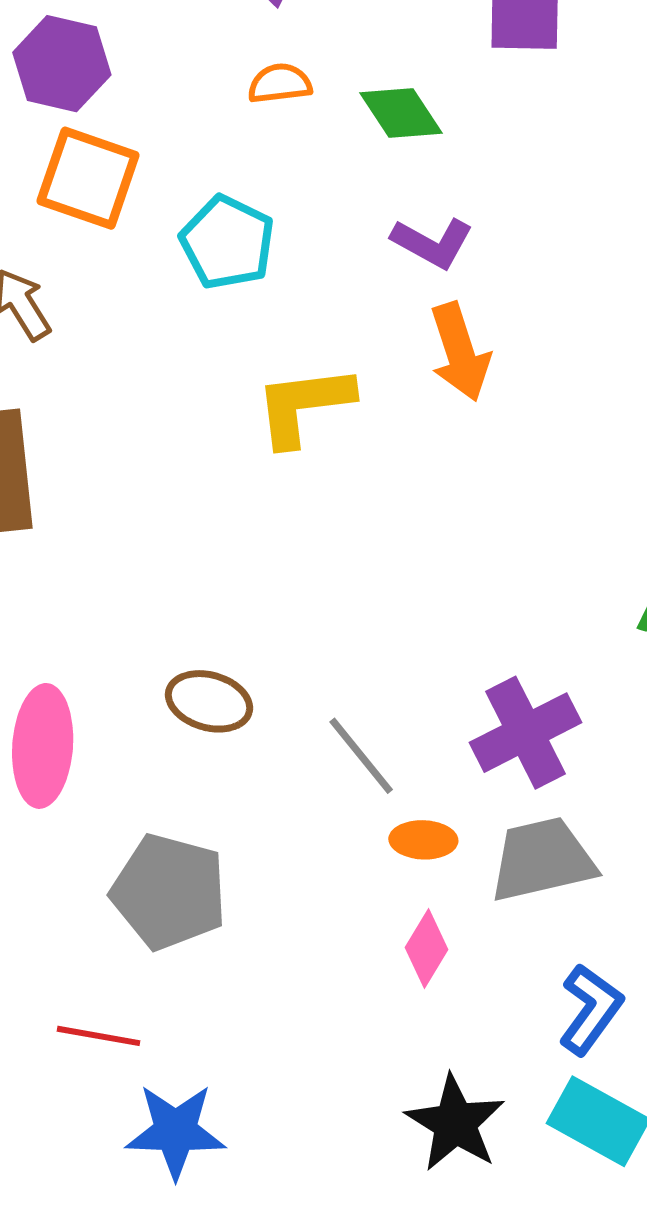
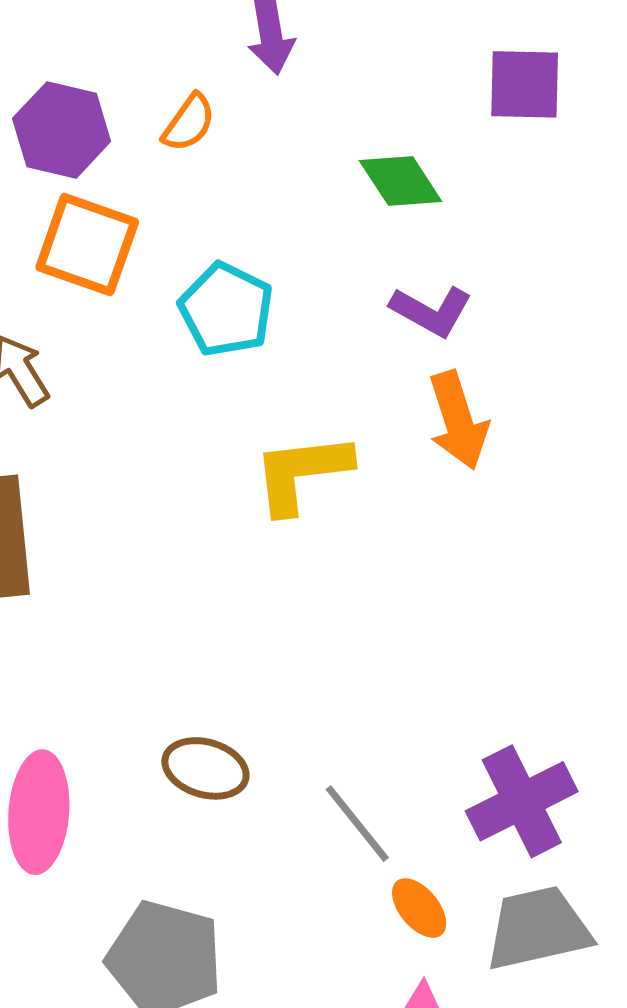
orange semicircle: (280, 83) -> (189, 123), moved, turned 132
orange ellipse: (423, 840) -> (419, 908), turned 48

